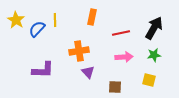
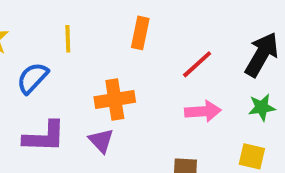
blue semicircle: (37, 29) -> (33, 78), moved
red line: (121, 33) -> (197, 64), turned -30
purple triangle: (88, 72) -> (101, 141), moved

